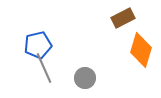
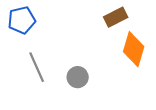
blue pentagon: (38, 45) -> (22, 20), moved

